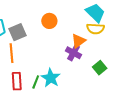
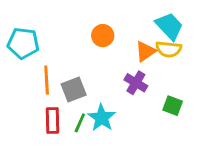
gray square: (17, 32) -> (74, 89), moved
orange triangle: (79, 41) -> (146, 51), moved
green square: (100, 68) -> (173, 106), turned -32

